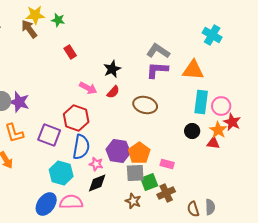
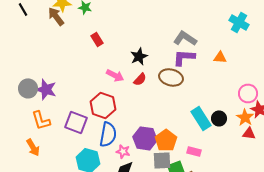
orange triangle: (193, 70) -> (220, 57), size x0.6
cyan rectangle: (201, 102) -> (201, 118), moved, turned -40
brown ellipse: (145, 105) -> (171, 77), moved
red triangle: (213, 143) -> (249, 133), moved

